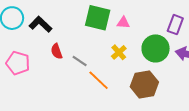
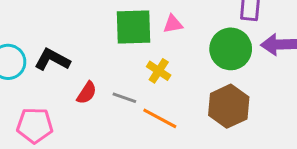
red semicircle: (57, 51) -> (87, 93), turned -112
yellow cross: (119, 52) -> (159, 71), moved

